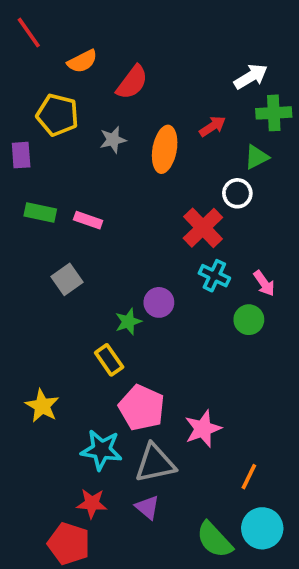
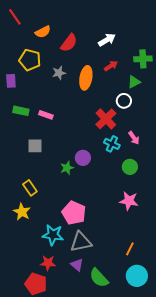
white arrow: (251, 77) -> (107, 40), moved
gray square: (67, 279) -> (35, 146), turned 35
pink arrow: (264, 283) -> (134, 138), moved
yellow rectangle: (109, 360) -> (30, 188), moved
pink star: (203, 429) -> (129, 201), moved, turned 30
green semicircle: (214, 540) -> (99, 278), moved

